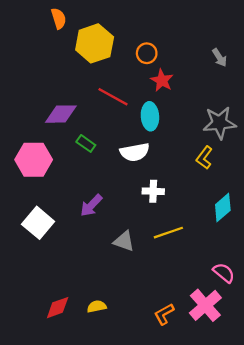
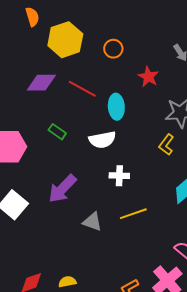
red star: (162, 80) -> (148, 77), moved
purple diamond: (61, 114) -> (41, 83), moved
purple arrow: (91, 205) -> (62, 189), size x1.4

